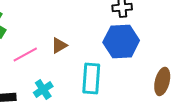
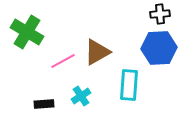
brown triangle: (59, 45) -> (97, 52), size x1.6

